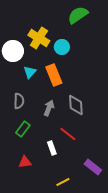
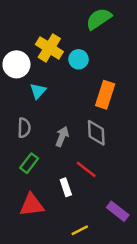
orange rectangle: (54, 75) -> (105, 95), moved, turned 40
red triangle: (25, 162) -> (32, 205), size x1.5

